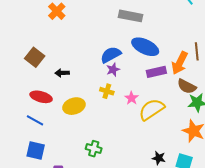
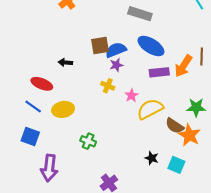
brown square: (35, 57) -> (100, 45), moved, turned 36
brown semicircle: (187, 86) -> (175, 126), moved
yellow ellipse: (74, 106) -> (63, 109), moved

